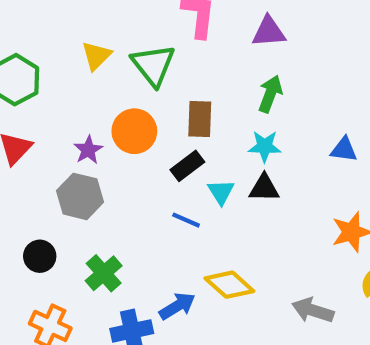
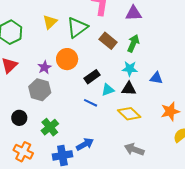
green triangle: (153, 65) -> (77, 27), turned 30
brown rectangle: (200, 119) -> (108, 41), moved, turned -54
blue triangle: (344, 150) -> (156, 78), moved
cyan triangle: (221, 192) -> (108, 90), turned 40
yellow diamond: (229, 285) -> (129, 114), moved
gray arrow: (313, 310) -> (134, 149), moved

